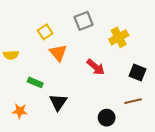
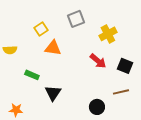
orange triangle: (58, 53) -> (53, 48), turned -42
red arrow: (96, 67) -> (98, 61), moved
orange star: (20, 111) -> (16, 110), moved

